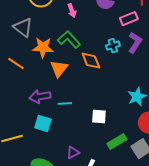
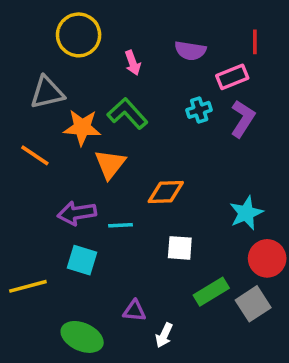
gray triangle: (23, 28) -> (47, 93), turned -50
cyan cross: (113, 46) -> (199, 110), moved
orange diamond: (91, 61) -> (166, 192), moved, turned -70
purple triangle: (73, 153) -> (134, 311), turned 32

